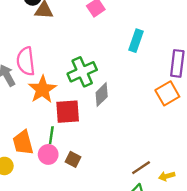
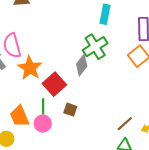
green cross: (82, 72) -> (95, 47), moved
red square: (68, 112) -> (54, 84), turned -30
brown square: (73, 159) -> (70, 110), moved

